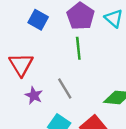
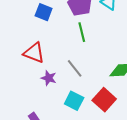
red triangle: (21, 65) -> (34, 53), turned -30

